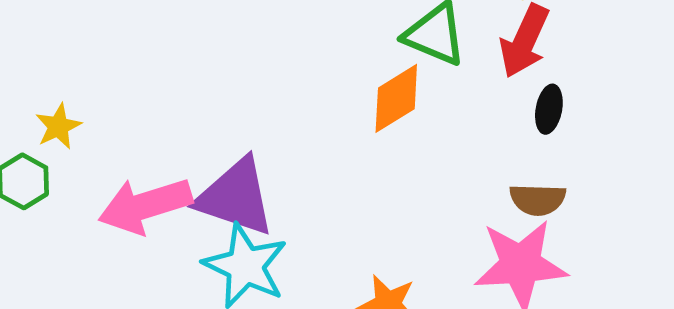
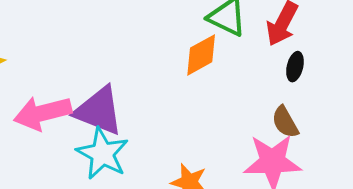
brown semicircle: (538, 200) -> (285, 122), turned 56

